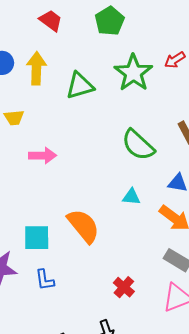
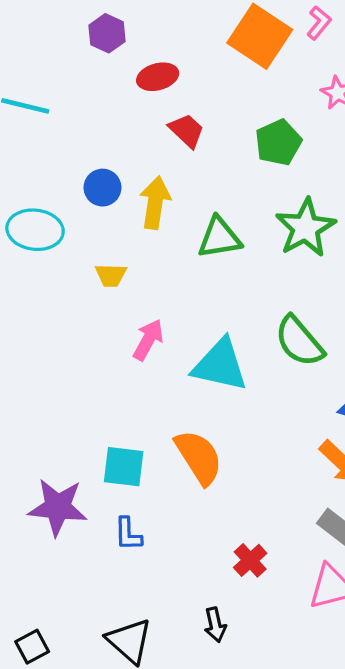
pink arrow: (43, 156) -> (148, 340), turned -68
cyan triangle: (131, 197) -> (220, 365), moved, size x2.0

